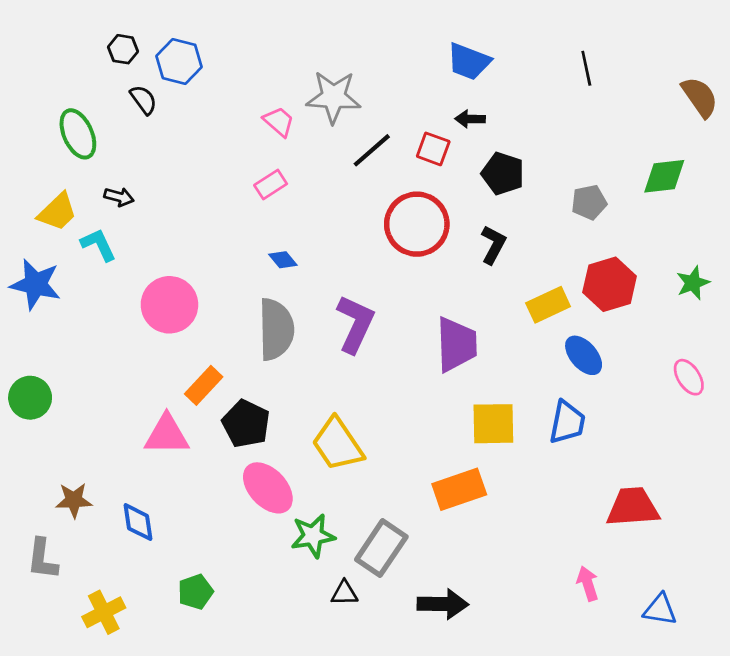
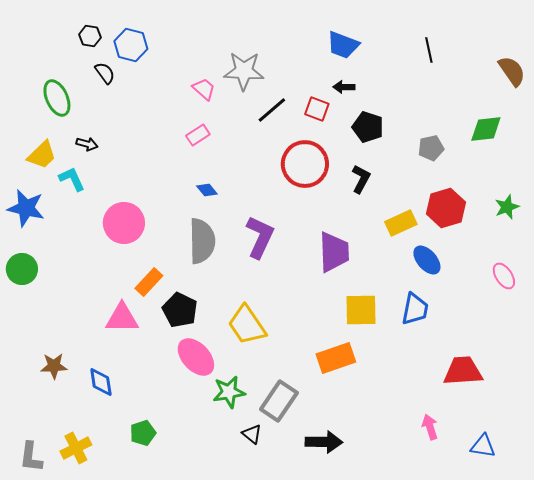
green circle: (30, 398) -> (22, 269), moved
gray L-shape: (42, 559) -> (31, 457), moved
black triangle: (344, 593) -> (252, 434), turned 40

